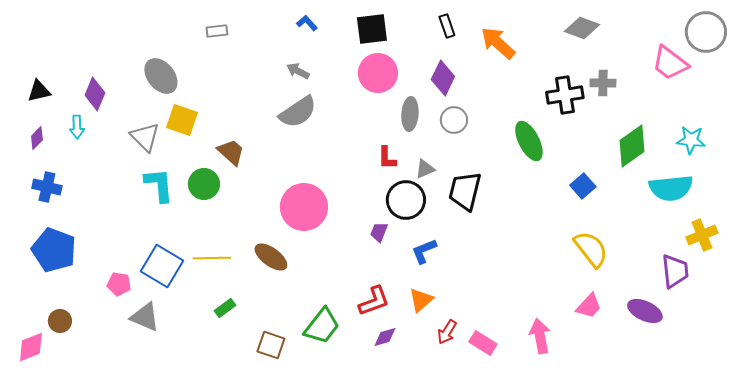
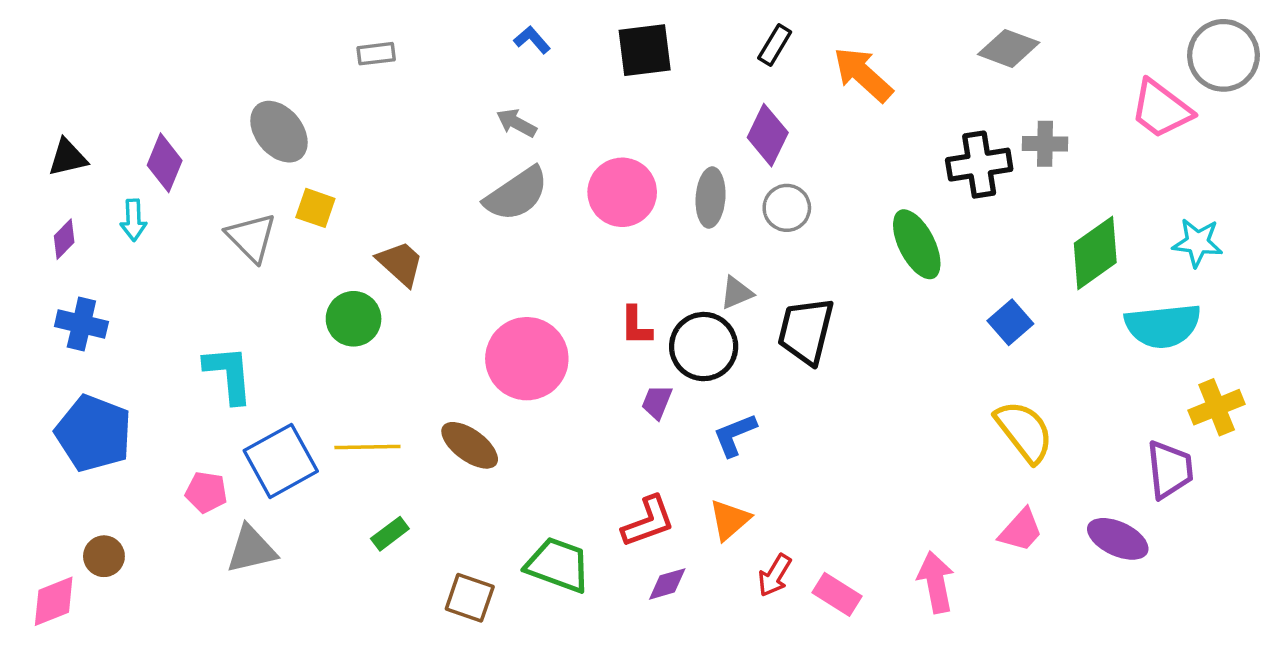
black rectangle: (447, 26) -> (775, 45), turned 50
pink circle: (378, 73) -> (622, 192), moved
yellow square: (182, 120) -> (315, 208), size x0.7
red L-shape: (387, 158) -> (636, 326), moved
cyan L-shape: (159, 185) -> (229, 374), moved
blue square: (162, 266) -> (281, 461), turned 30
gray triangle: (145, 317) -> (251, 549), turned -36
green trapezoid: (322, 326) -> (558, 565), turned -108

